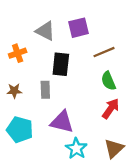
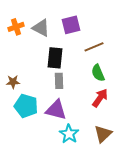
orange cross: (18, 53) -> (16, 27), moved
gray rectangle: (45, 90) -> (59, 81), moved
cyan pentagon: (20, 130) -> (26, 106), moved

